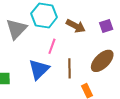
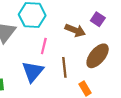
brown arrow: (76, 26) -> (75, 30), moved
purple square: (106, 26) -> (98, 19), turned -32

